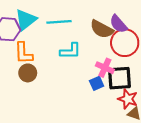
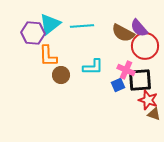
cyan L-shape: (70, 51) -> (93, 67), moved
brown circle: (28, 73) -> (61, 75), moved

